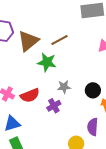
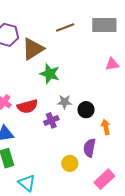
brown line: (60, 40) -> (65, 27), moved
black circle: (93, 90) -> (86, 110), moved

